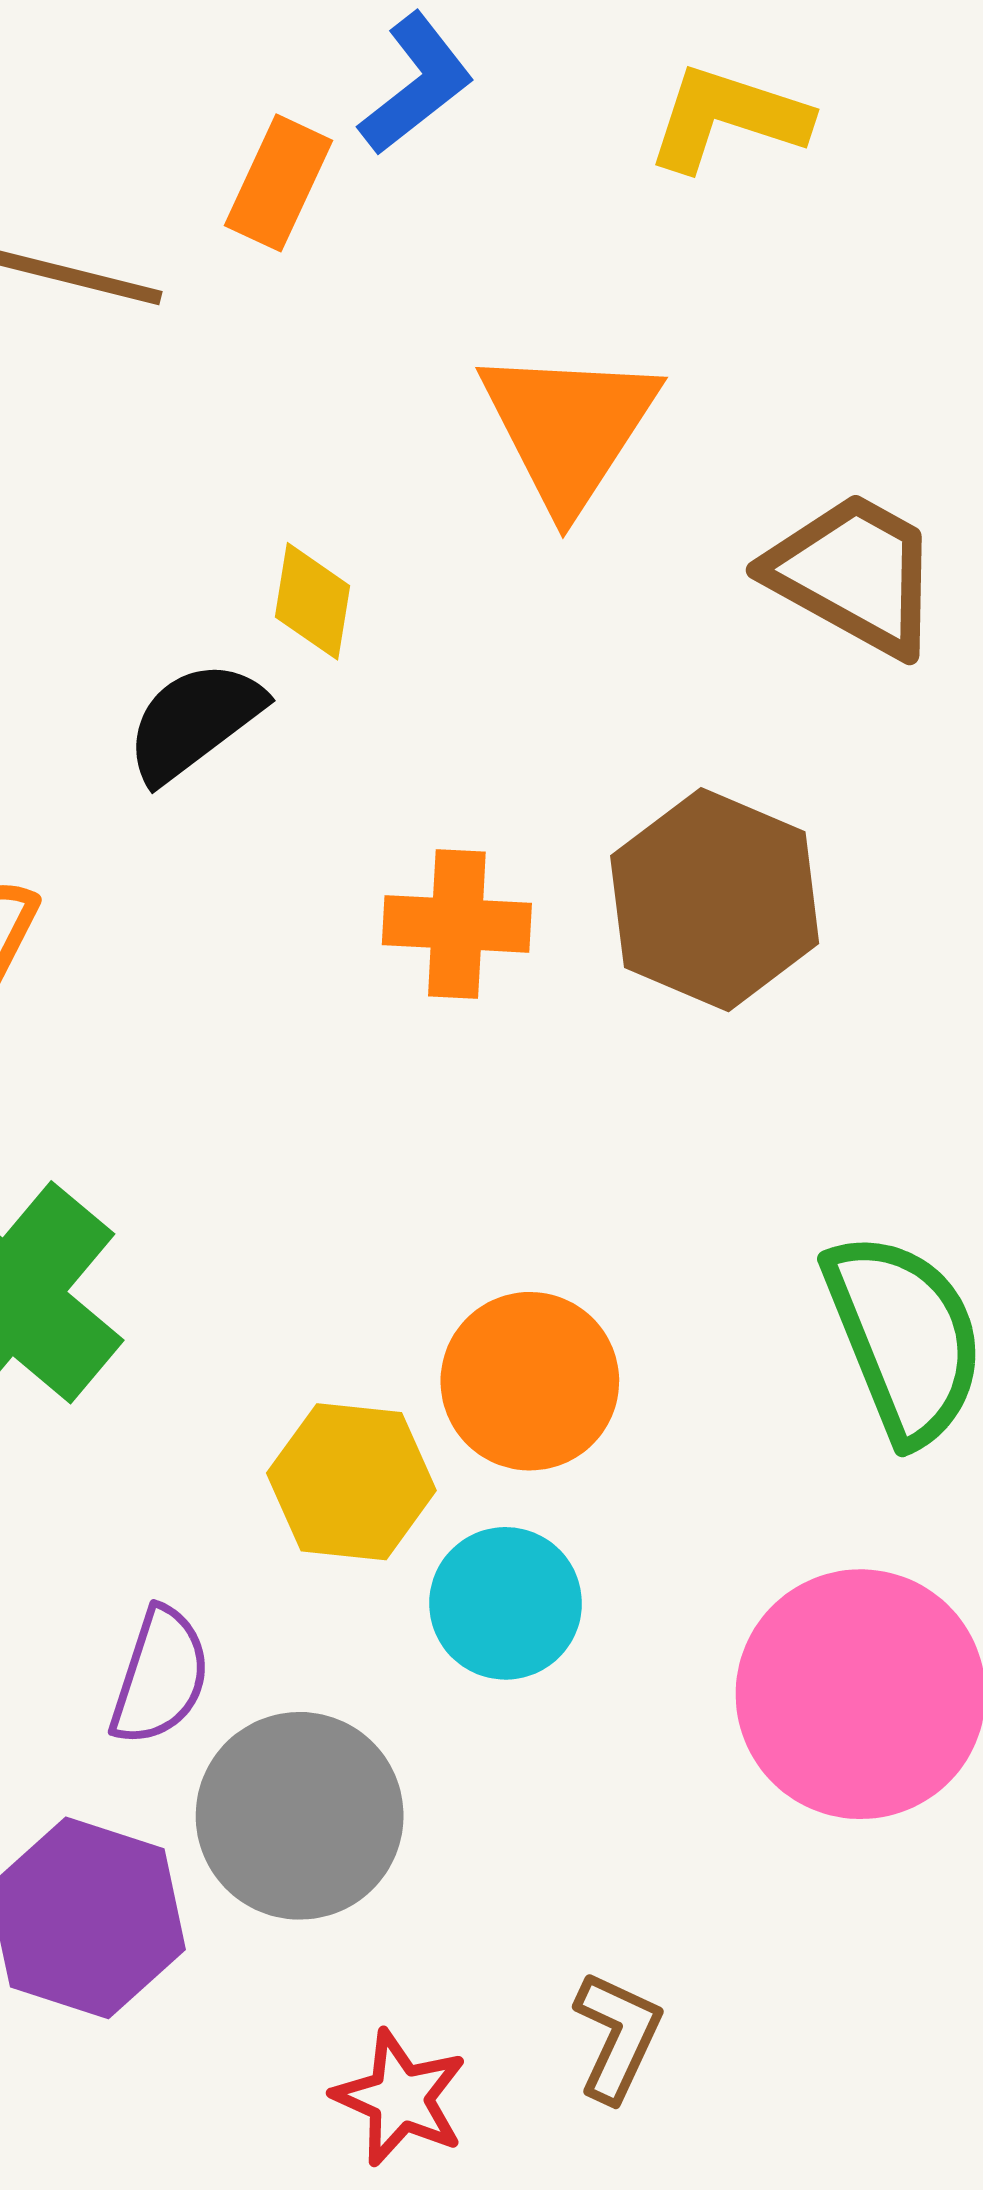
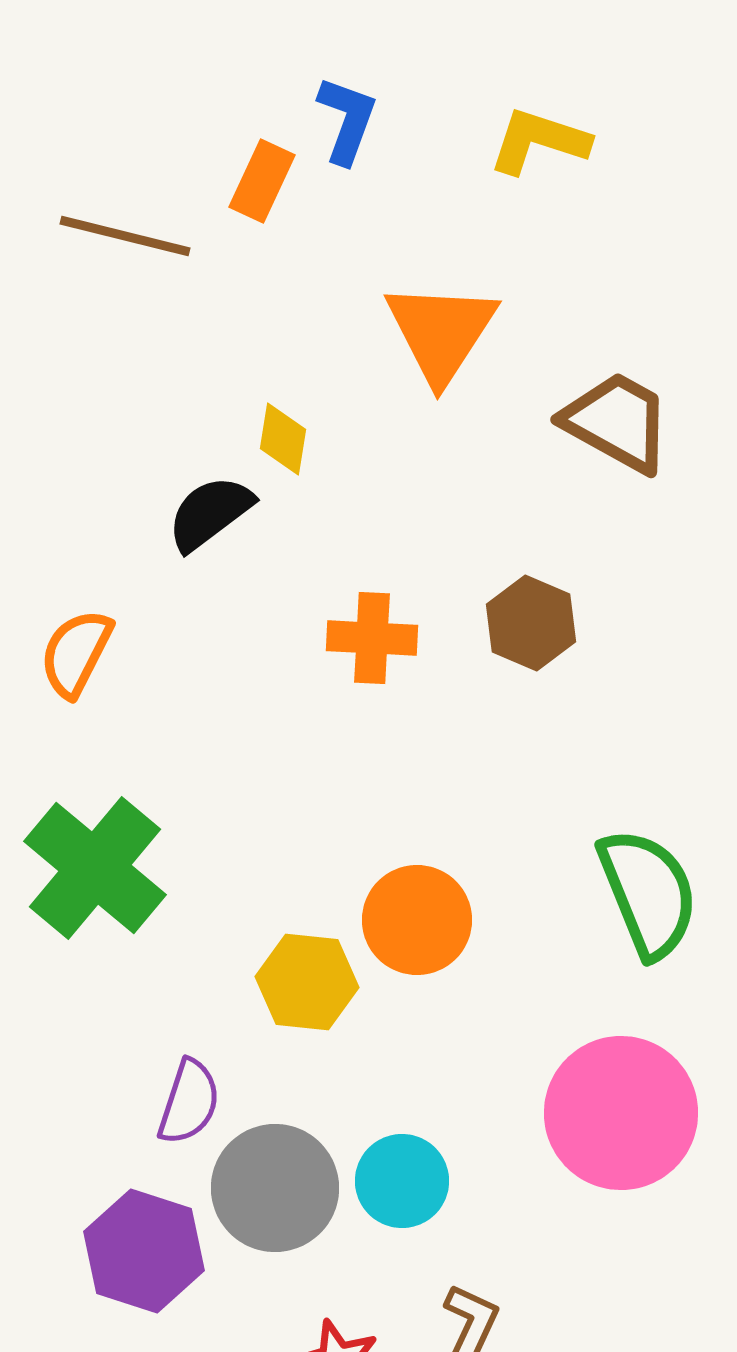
blue L-shape: (416, 84) -> (347, 120), turned -32
brown hexagon: (715, 900) -> (531, 623), size x0.7
cyan circle: (506, 1603) -> (402, 1181), moved

